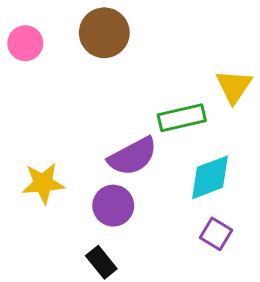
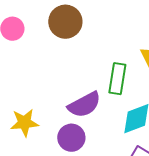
green rectangle: (182, 118) -> (117, 79), turned -68

